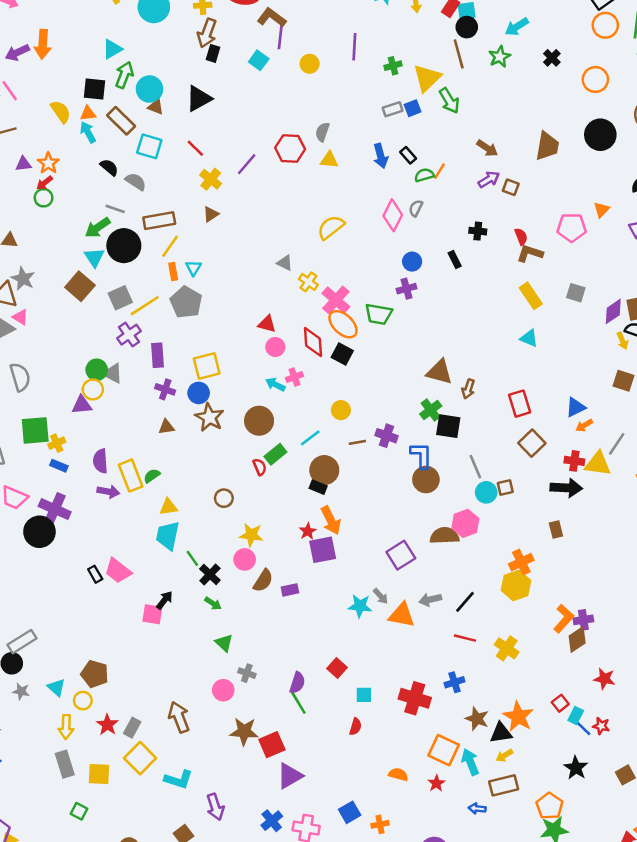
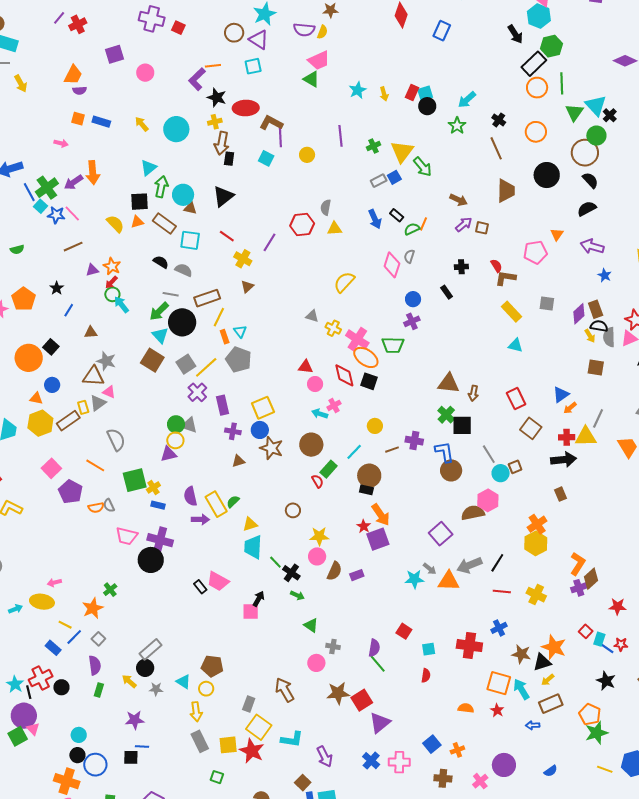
brown line: (459, 54) -> (496, 148), moved
cyan arrow: (88, 132) -> (121, 305), moved
gray arrow: (430, 600) -> (469, 565), size x1.4
purple cross: (583, 620) -> (579, 588), moved
red star: (107, 725) -> (252, 751), moved, size x1.4

